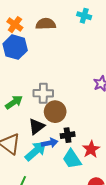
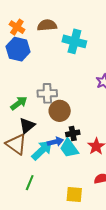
cyan cross: (84, 16) -> (74, 41), moved, size x1.6
black triangle: (37, 127) -> (27, 126), moved
cyan trapezoid: (72, 159) -> (69, 148), moved

